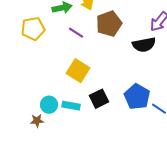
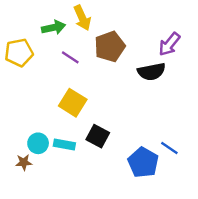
blue pentagon: (137, 97) -> (143, 162), moved
black square: (99, 99) -> (98, 136), turned -36

